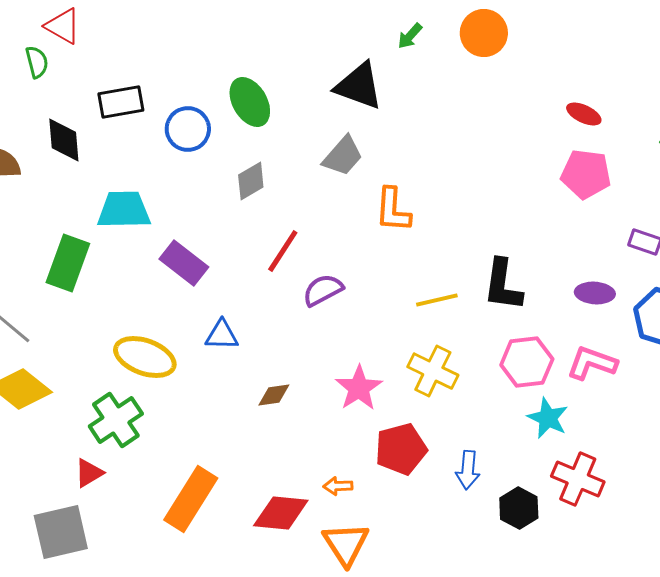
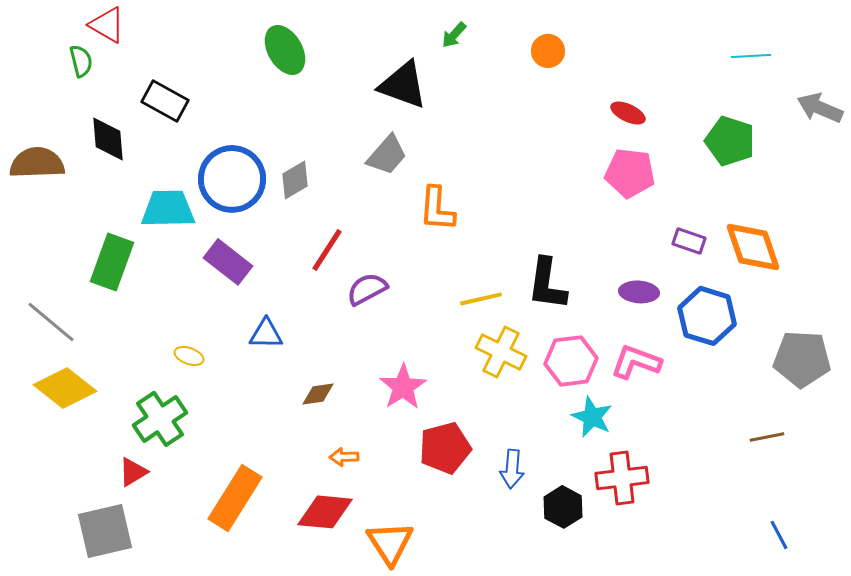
orange circle: (484, 33) -> (548, 51), moved, size x0.7
black rectangle: (121, 102) -> (165, 101), turned 39
green ellipse: (250, 102) -> (285, 50), moved
blue circle: (188, 129) -> (232, 179), moved, size x1.5
yellow ellipse: (145, 357) -> (189, 356), size x0.5
yellow cross: (433, 371) -> (501, 352), moved
red cross: (578, 479) -> (622, 478), turned -30
orange arrow: (338, 486) -> (344, 457), moved

